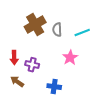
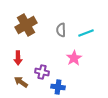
brown cross: (35, 25) -> (26, 25), moved
purple cross: (32, 65) -> (42, 72), moved

